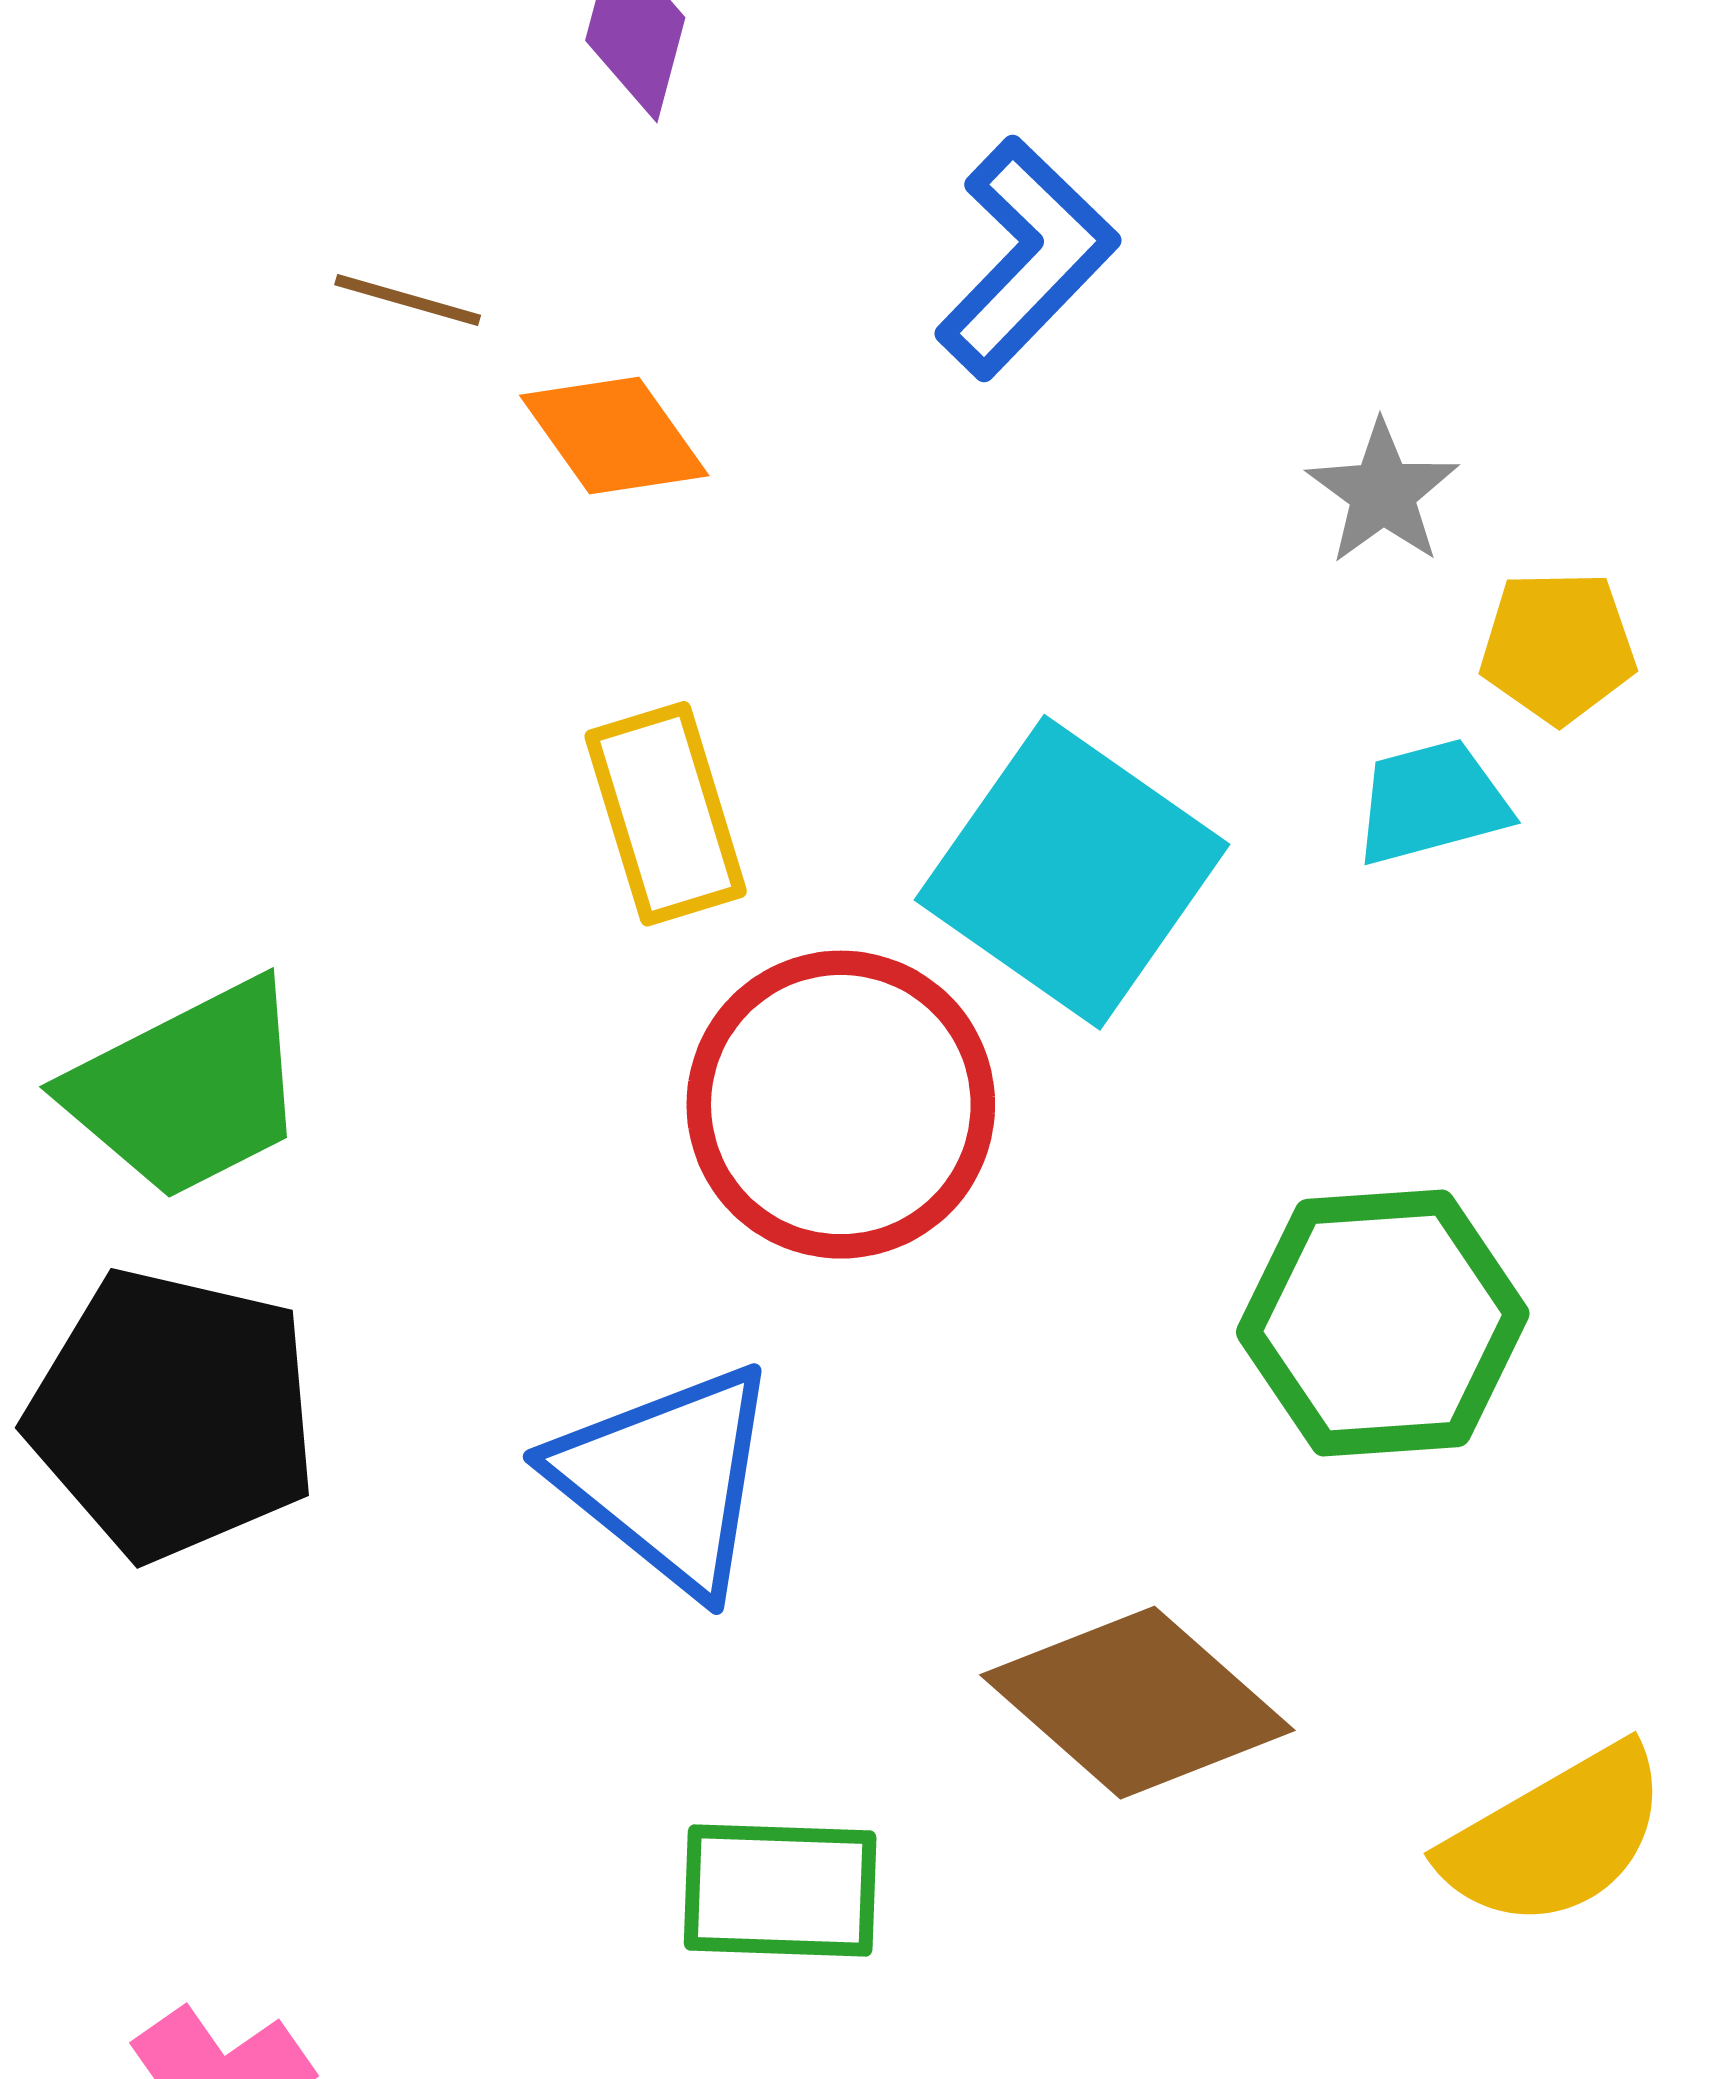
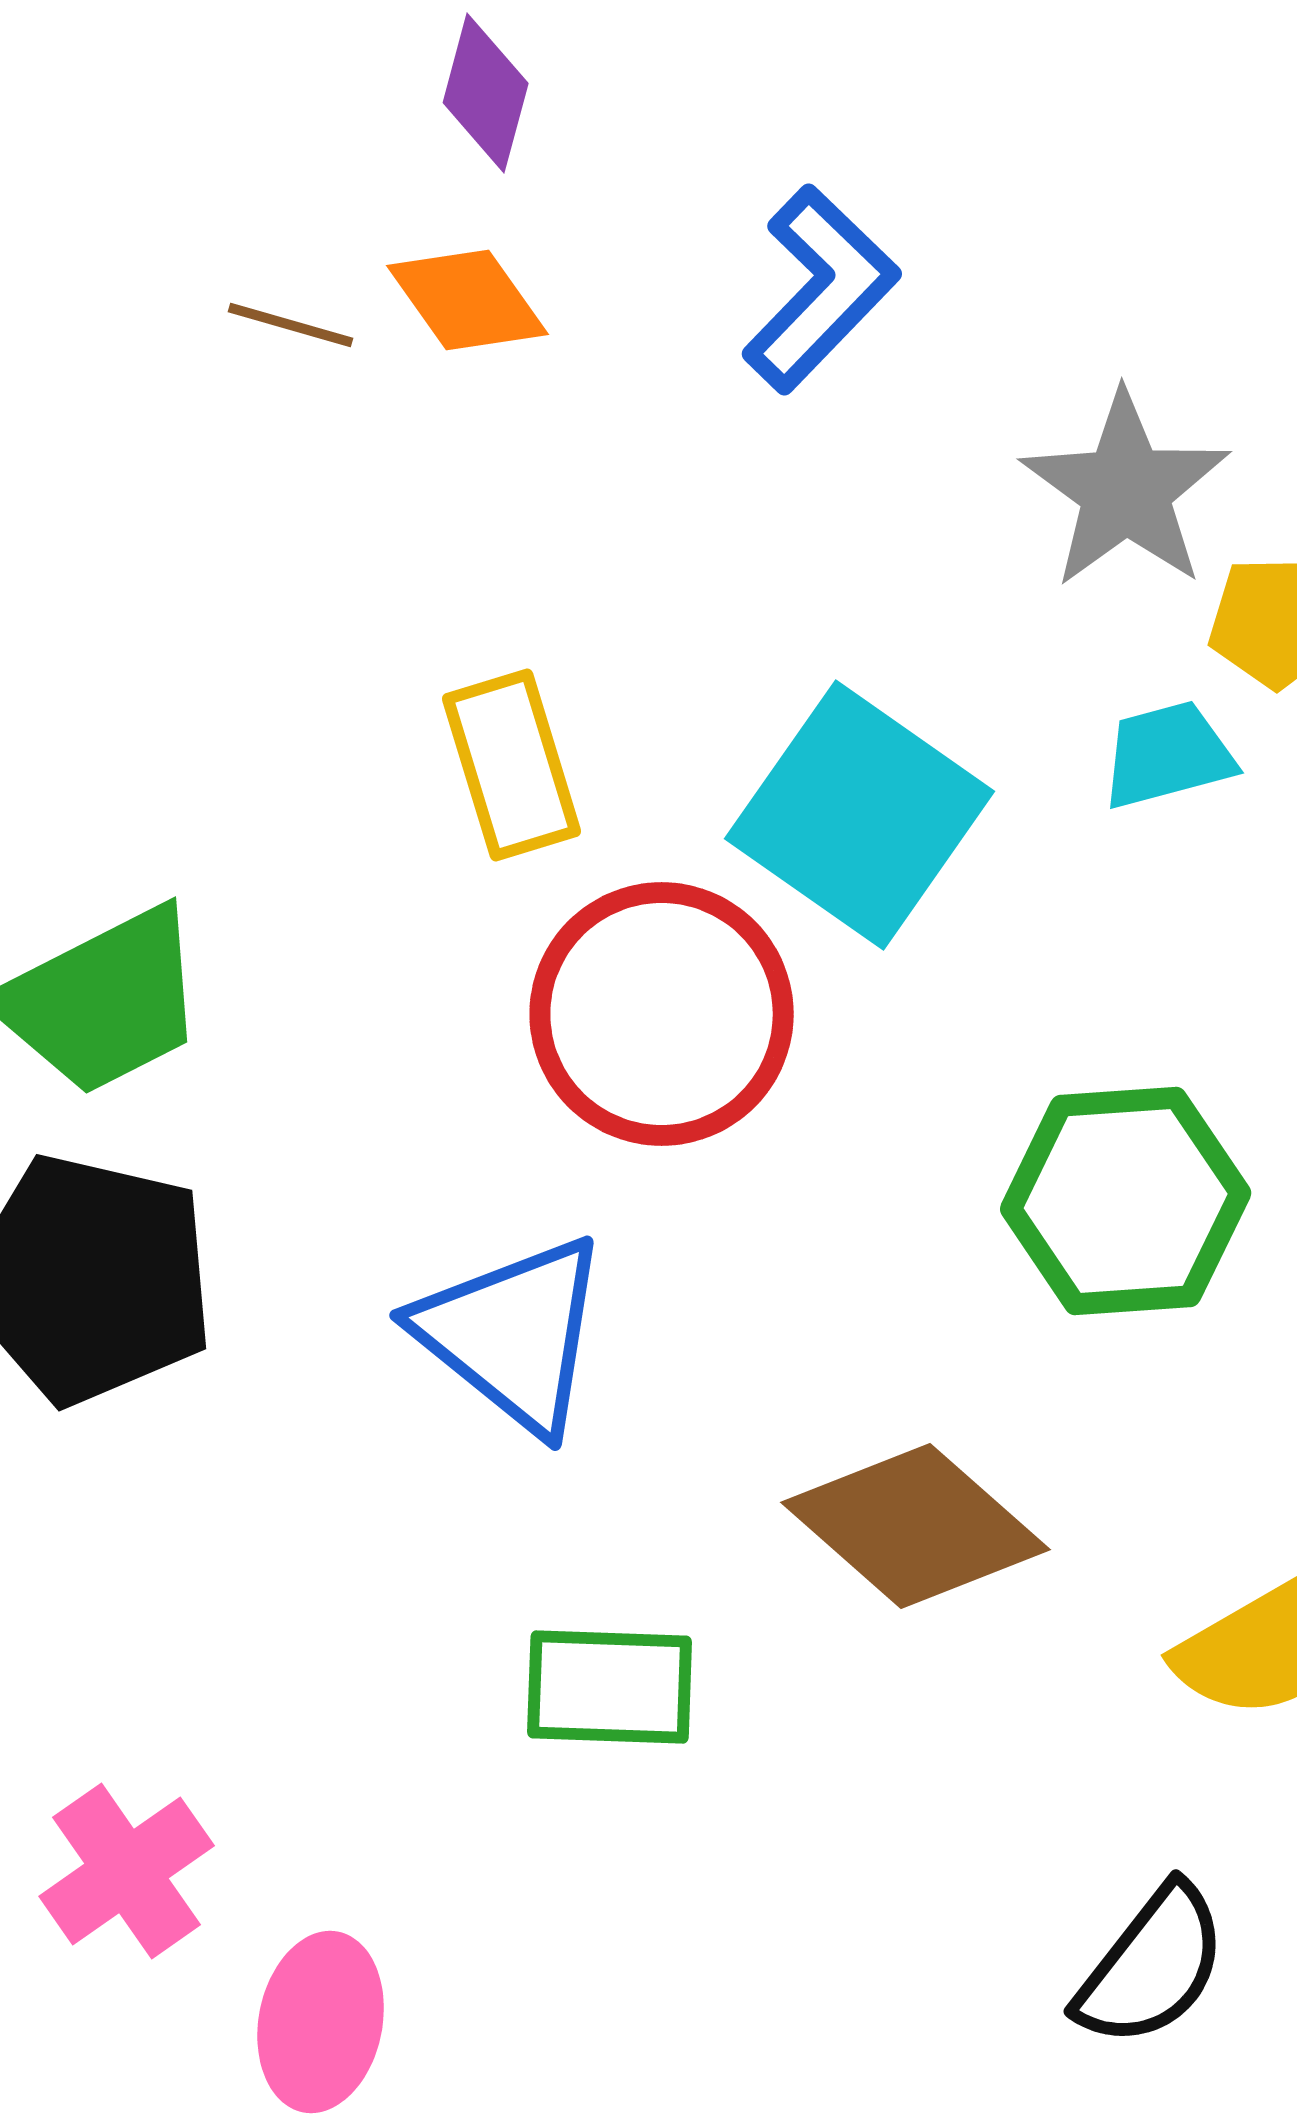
orange diamond: (614, 435) -> (468, 300), moved
gray star: (1383, 493) -> (1126, 490), size x1.6

